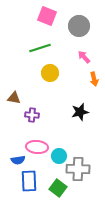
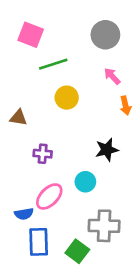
pink square: (47, 16) -> (31, 35), moved
brown triangle: (14, 98) -> (19, 118), moved
pink ellipse: (37, 147) -> (49, 196), turned -50
cyan circle: (59, 156) -> (85, 182), moved

